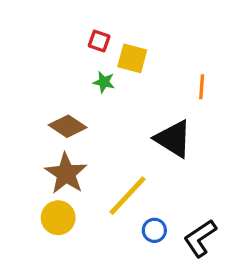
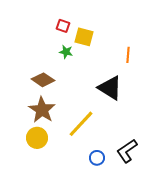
blue circle: (154, 230) -> (97, 158), moved

